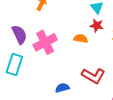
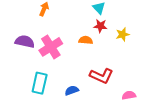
purple semicircle: (19, 35) -> (25, 41), turned -48
cyan rectangle: (14, 64) -> (40, 83), moved

